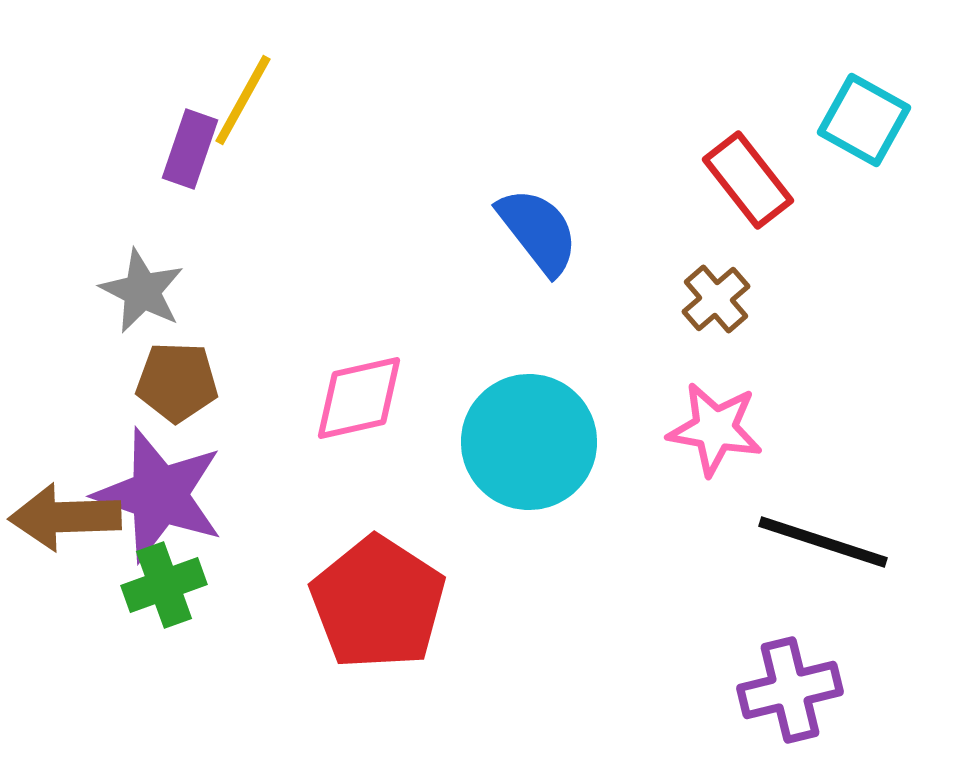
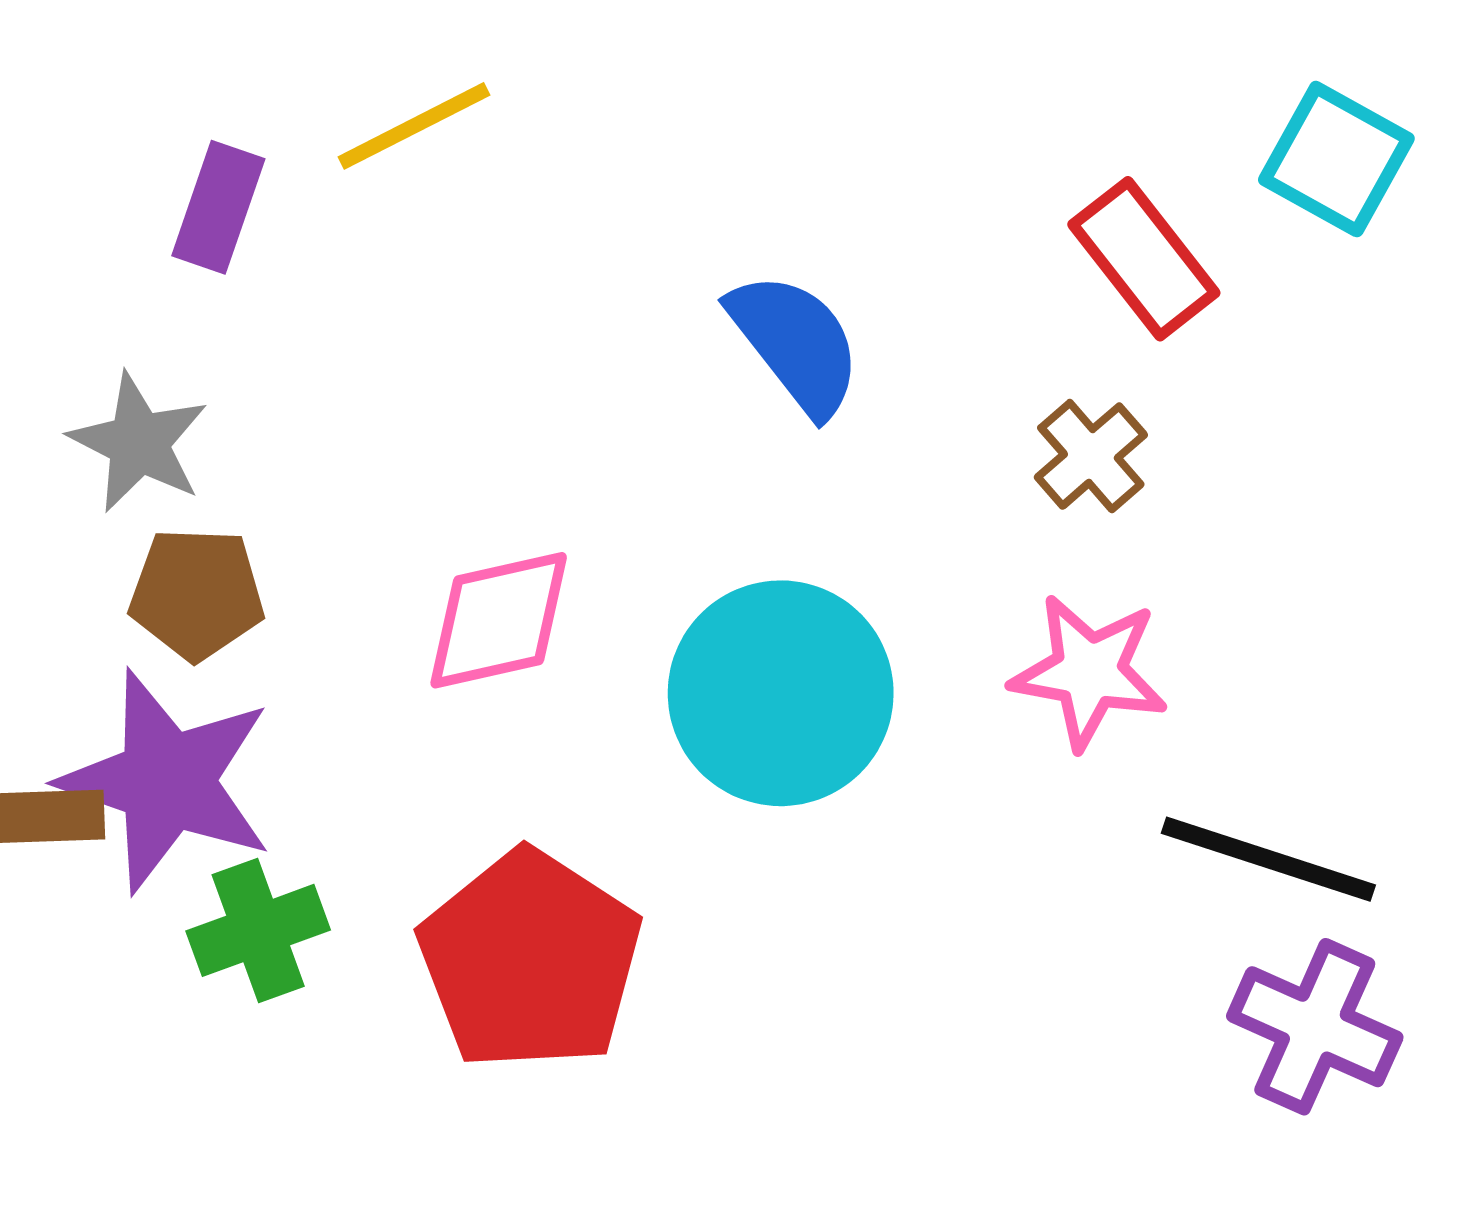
yellow line: (243, 100) -> (414, 126), moved, turned 34
green cross: (164, 585) -> (258, 930), moved
purple cross: (790, 690) -> (1315, 1027), moved, turned 38

